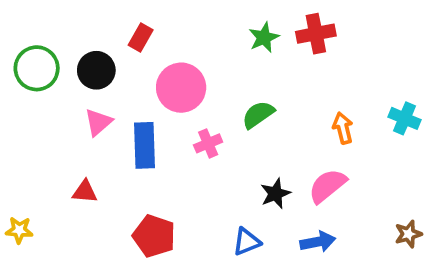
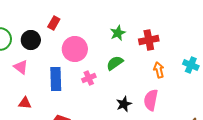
red cross: (316, 34) -> (149, 40), moved
green star: (264, 38) -> (118, 33), moved
pink triangle: (98, 122) -> (21, 67), moved, turned -42
pink semicircle: (327, 186) -> (151, 100), turned -40

